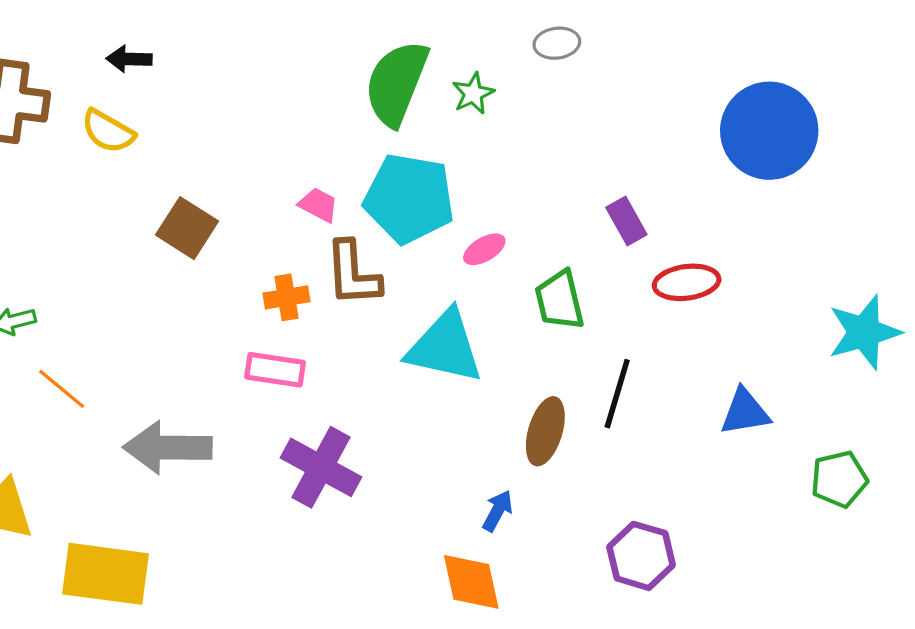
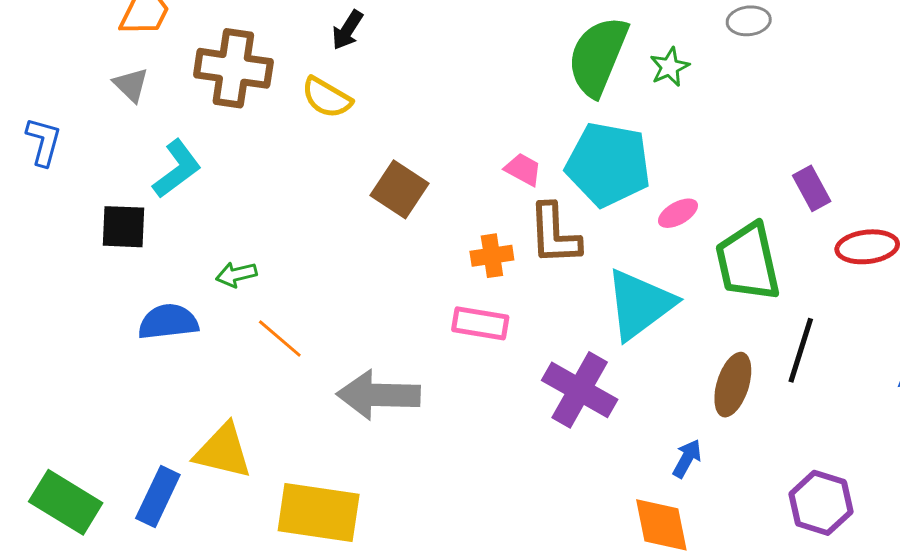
black arrow: (129, 59) -> (347, 30), turned -60
green trapezoid: (559, 300) -> (748, 262), size x1.4
cyan triangle: (445, 347) -> (640, 304), turned -50
purple cross: (321, 467) -> (580, 390), moved

